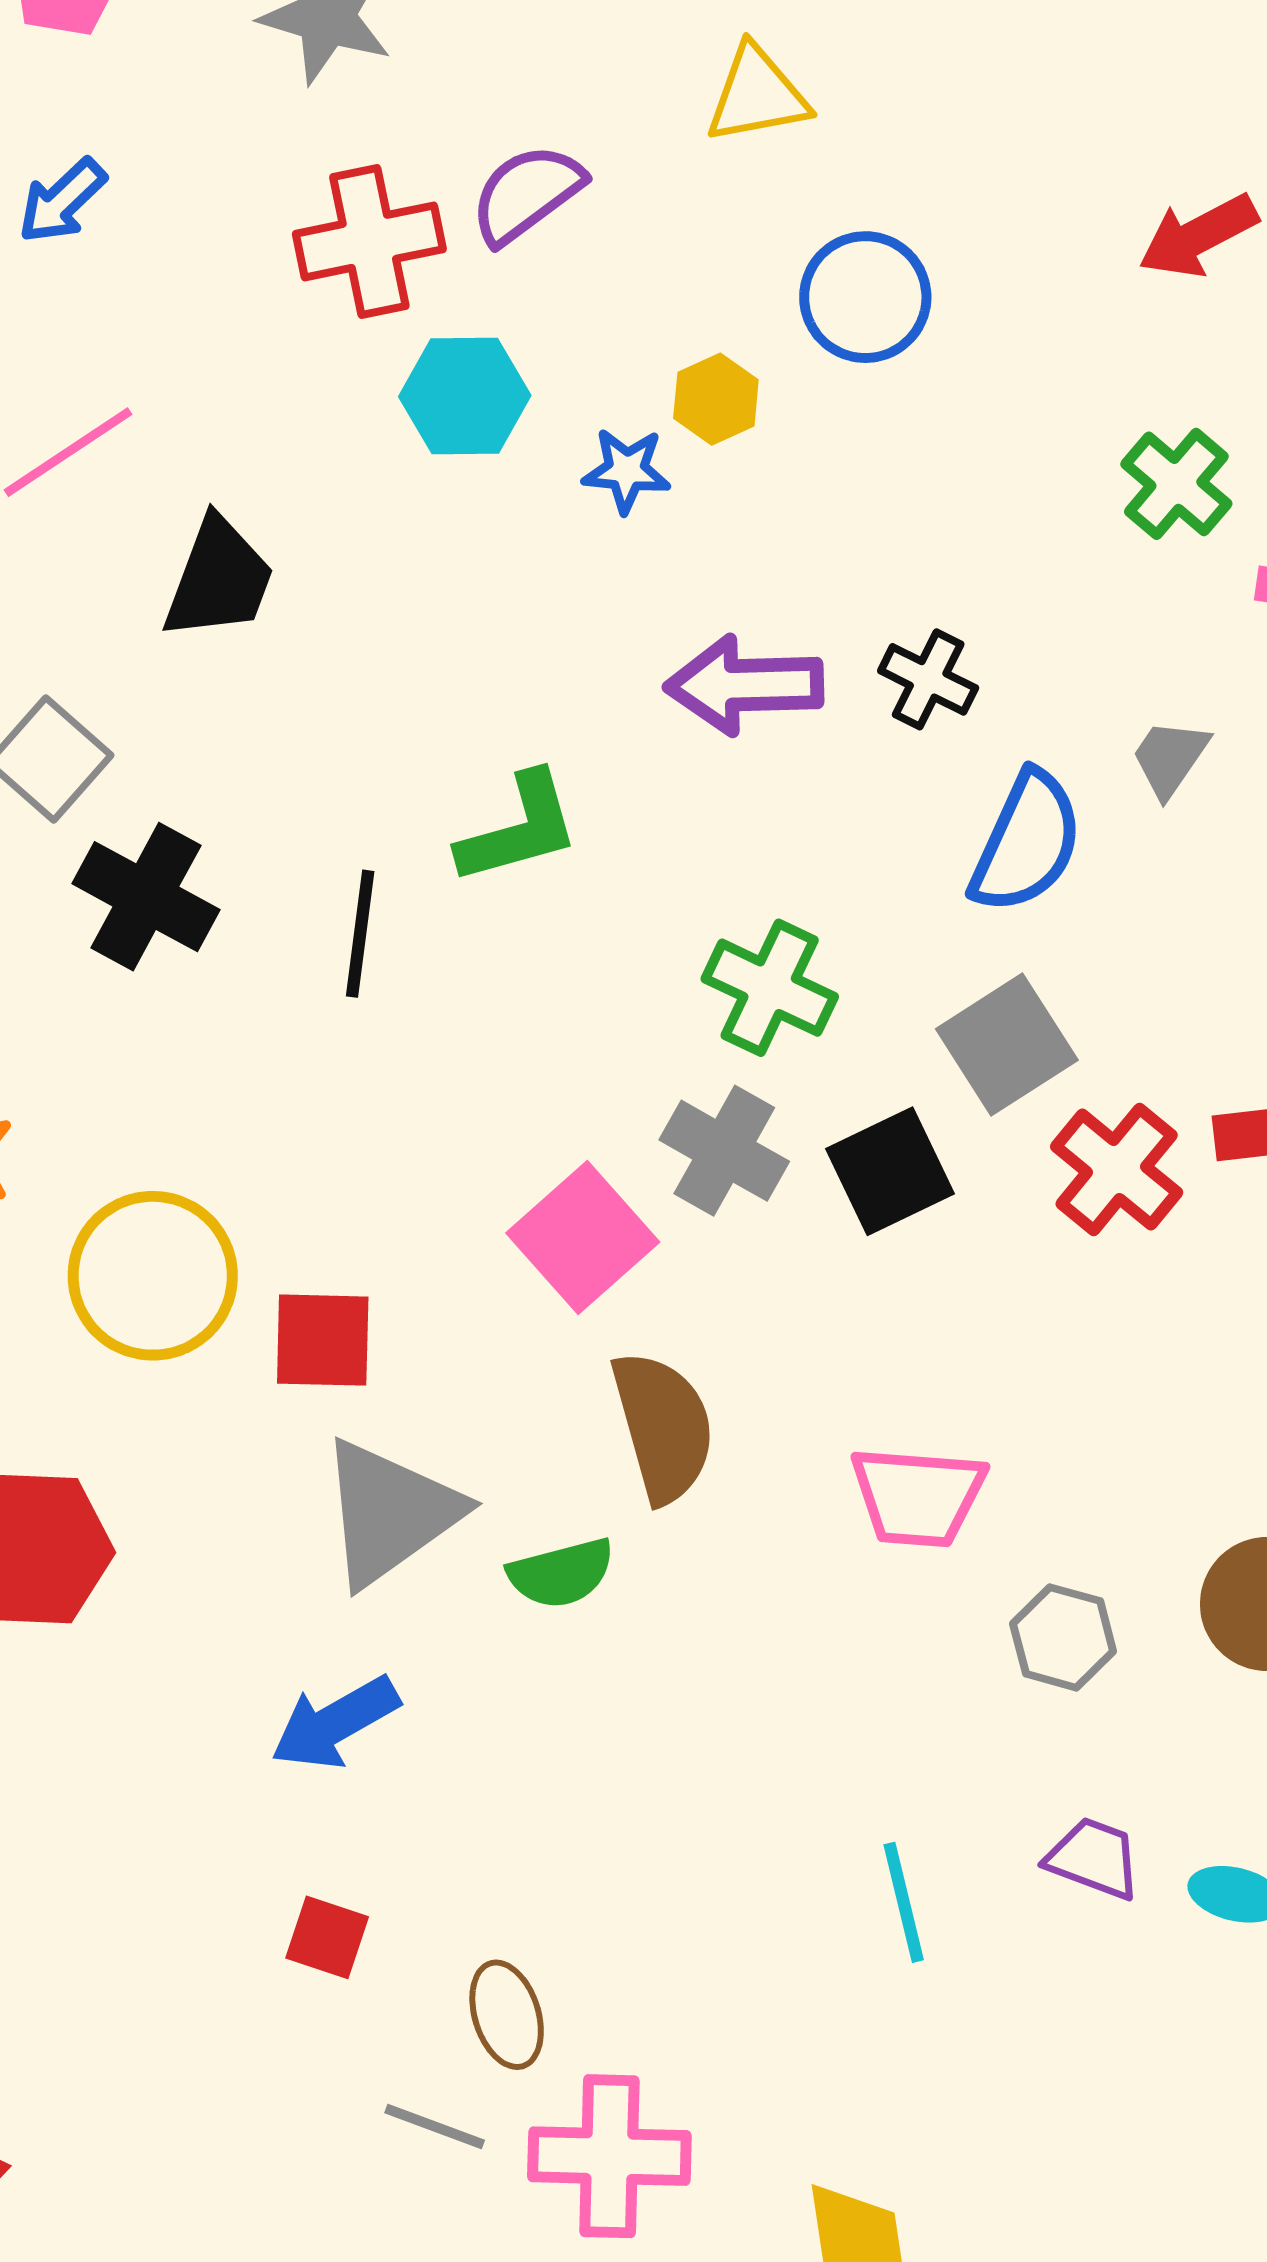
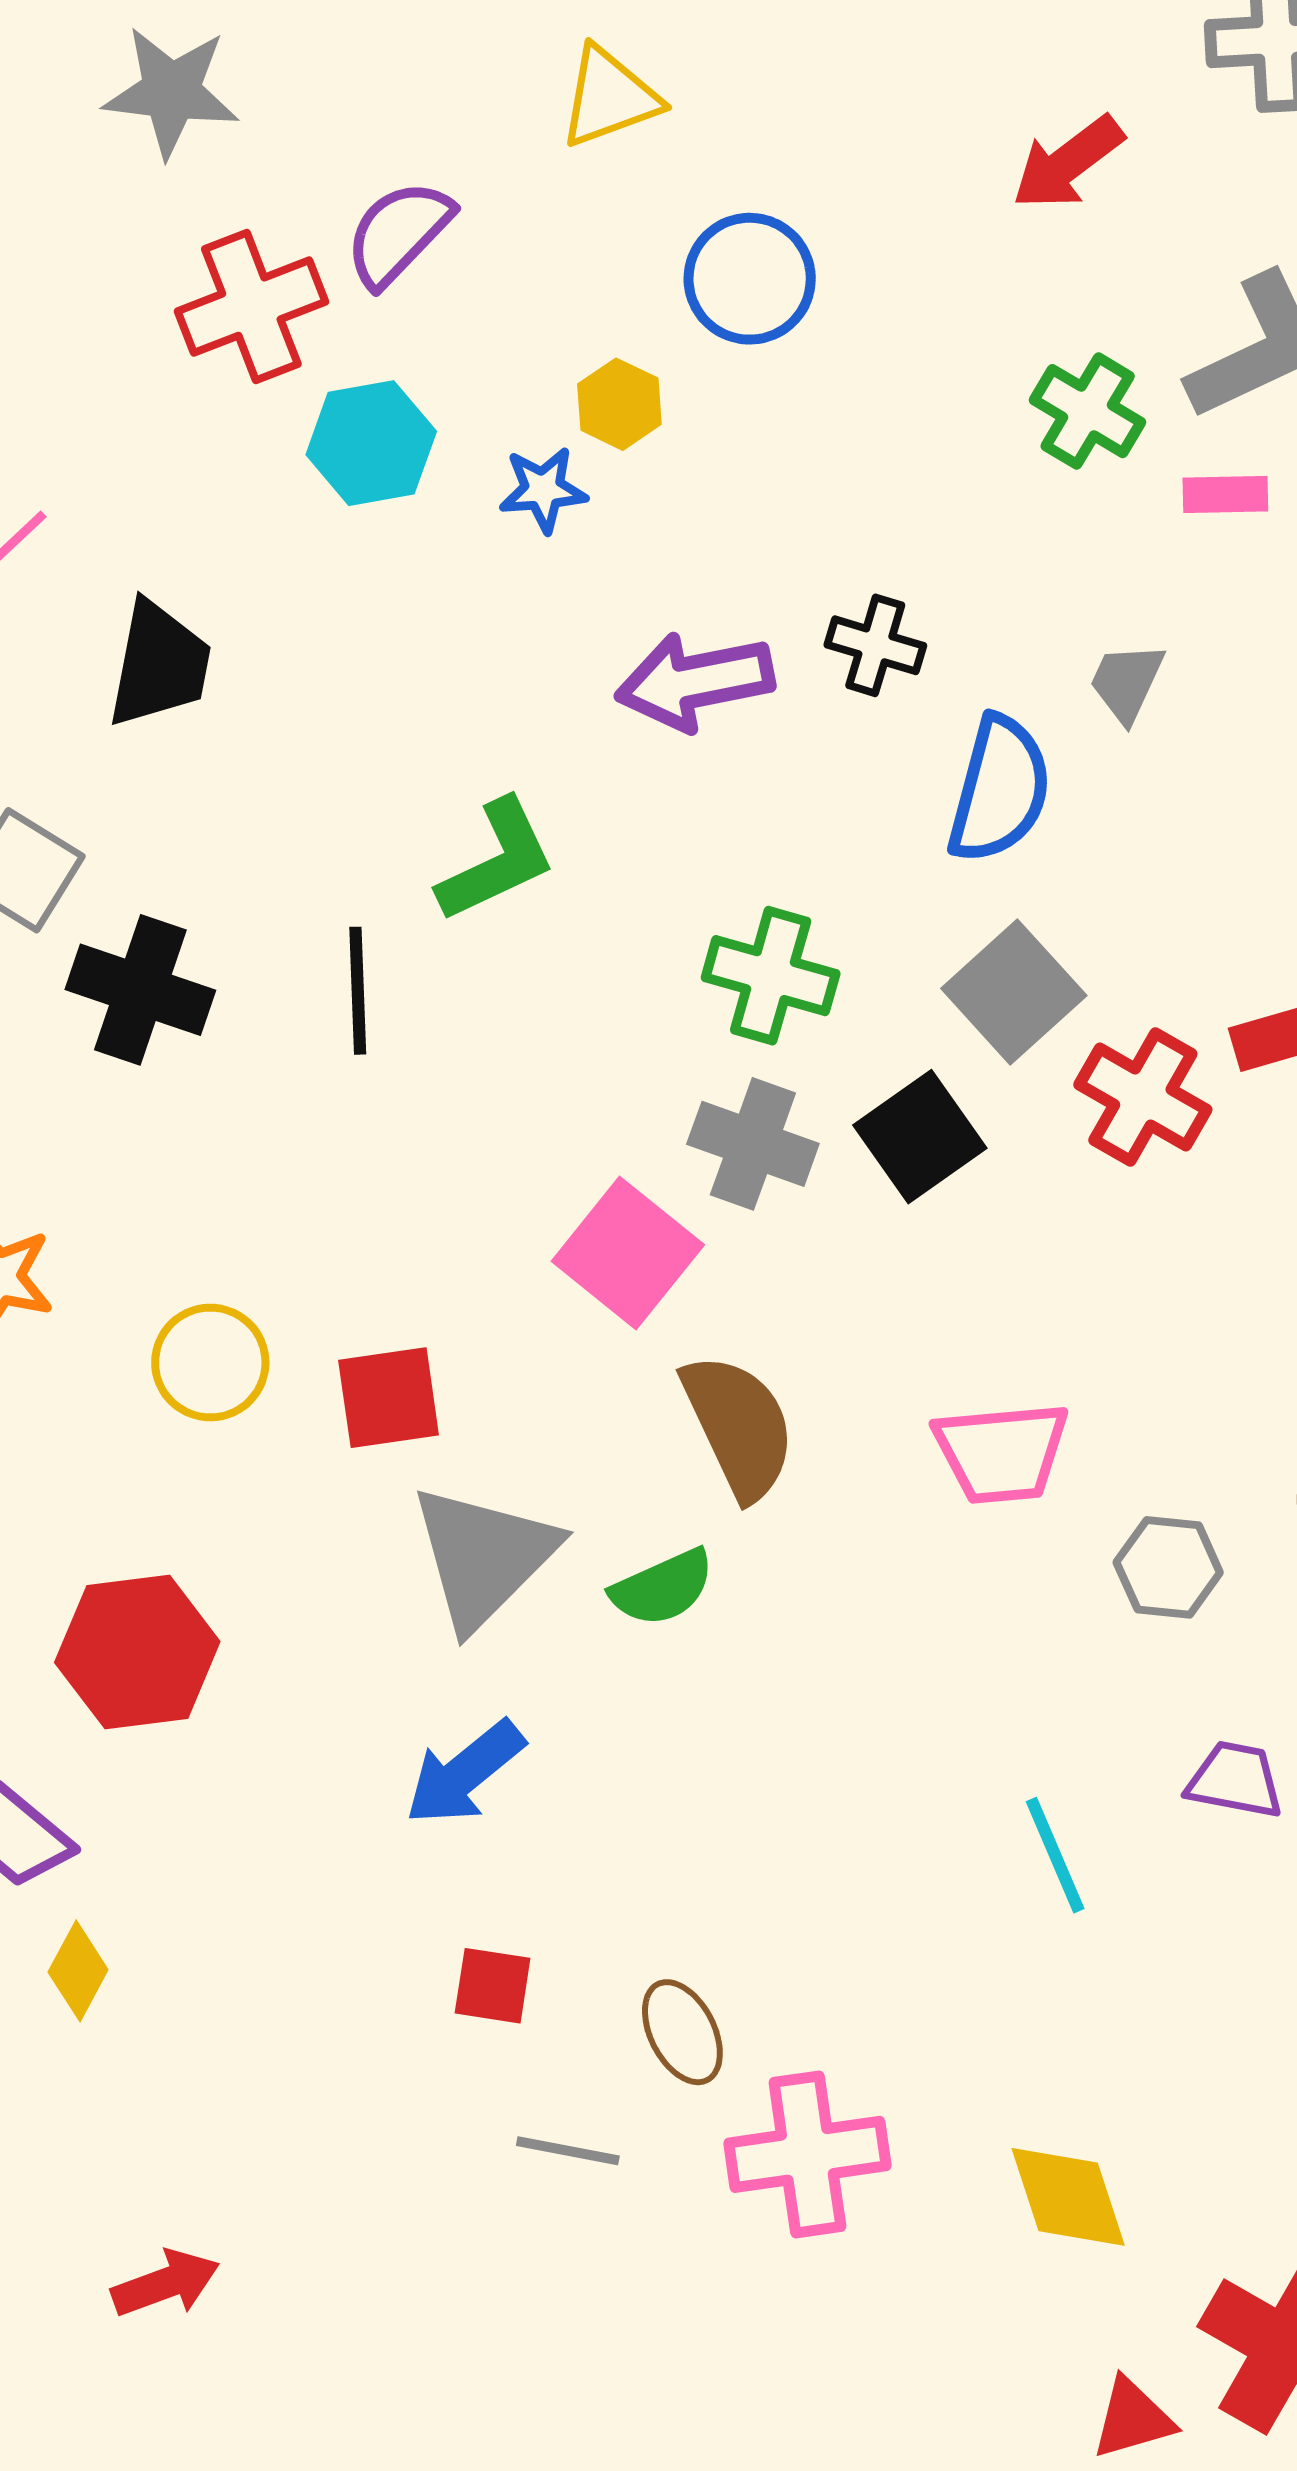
yellow circle: (153, 1276) -> (210, 1362), size x0.7
gray line: (435, 2126) -> (568, 2151), moved

